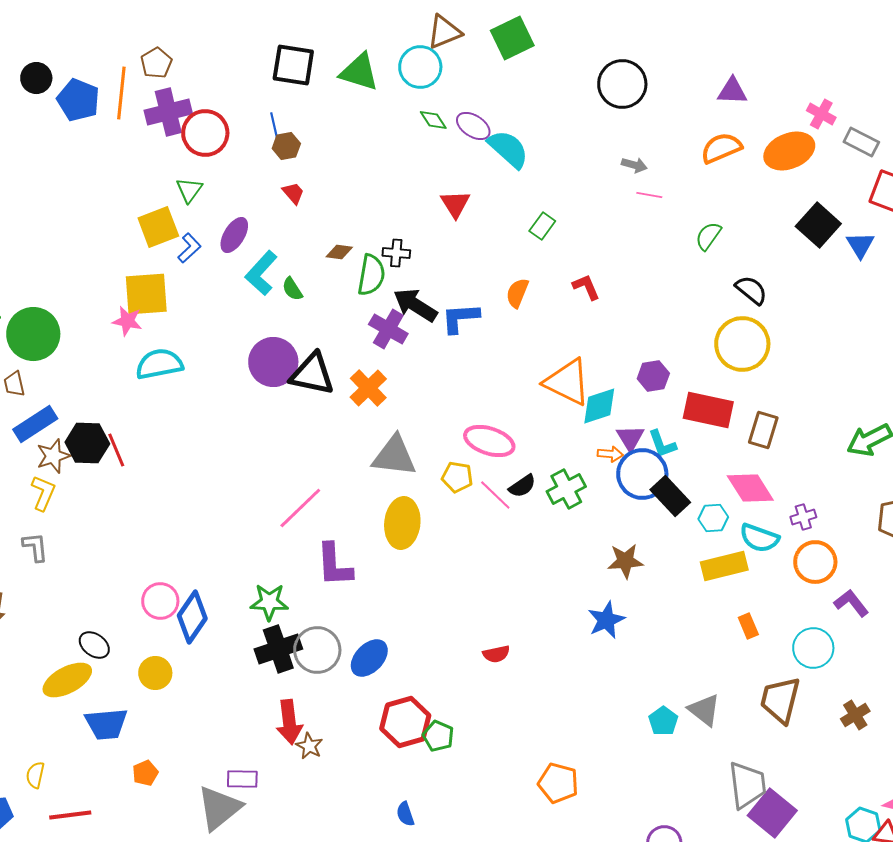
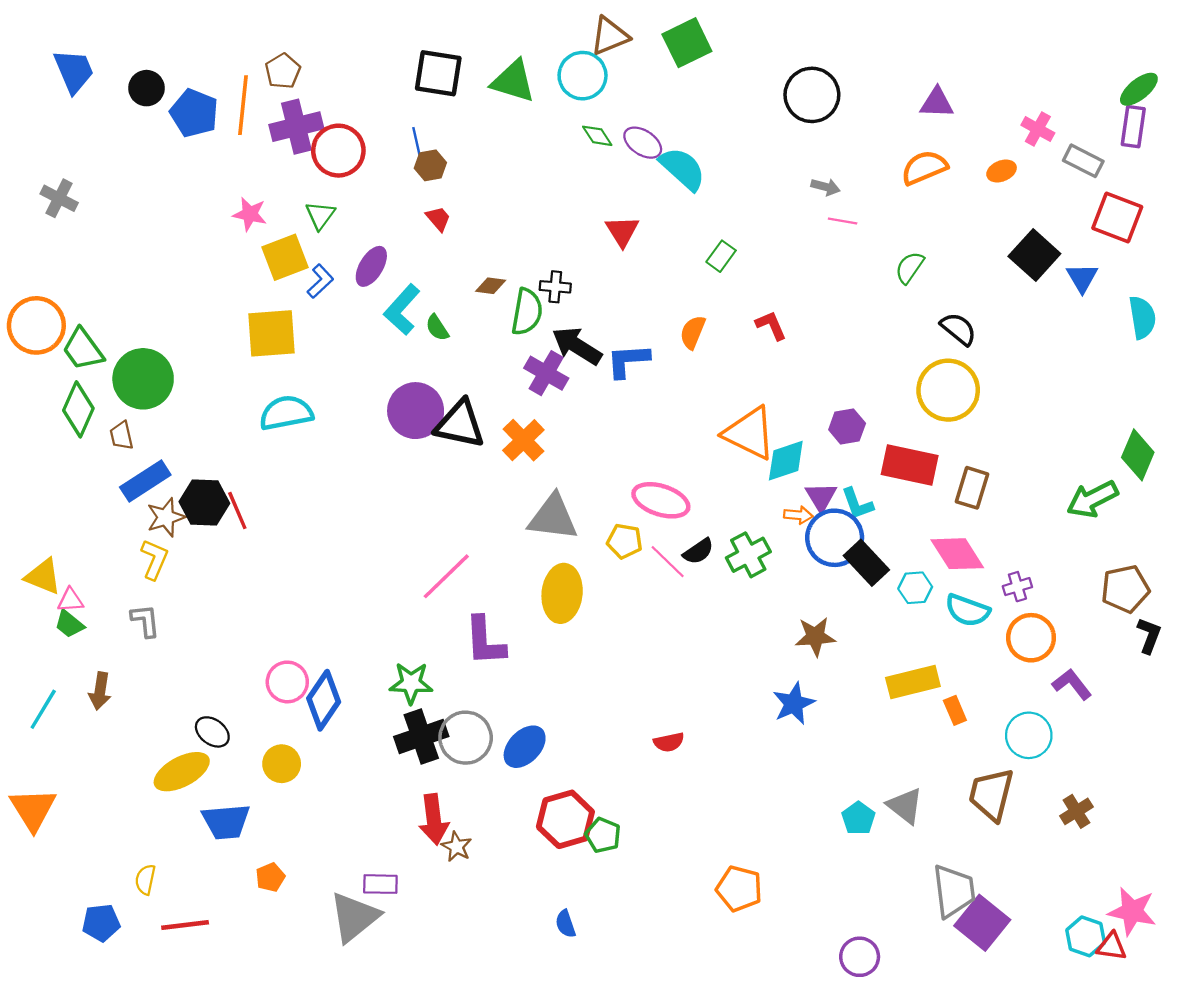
orange ellipse: (789, 151) -> (1002, 171), size x0.5
pink star: (127, 321) -> (250, 214), moved
yellow rectangle: (724, 566) -> (913, 682), moved

